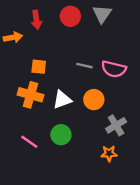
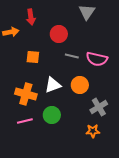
red circle: (70, 16) -> (59, 34), moved
orange cross: (30, 95) -> (26, 94), moved
pink line: (29, 142) -> (25, 121), turned -49

